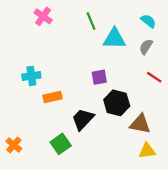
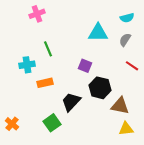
pink cross: (43, 16) -> (37, 14), turned 35
green line: (91, 21) -> (48, 49), moved
cyan semicircle: (148, 21) -> (127, 18), turned 128
purple square: (99, 77) -> (85, 66), turned 32

